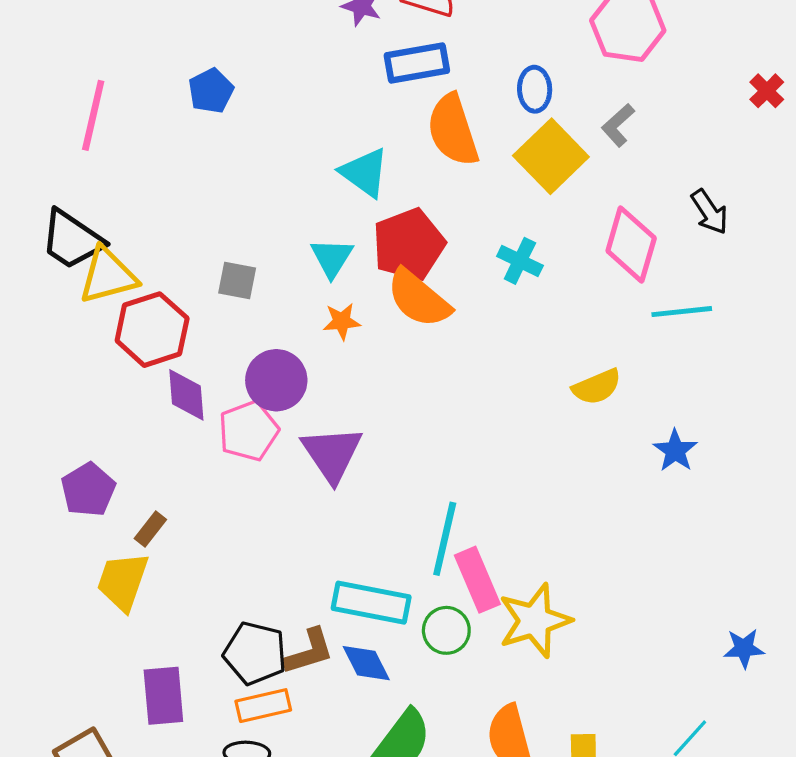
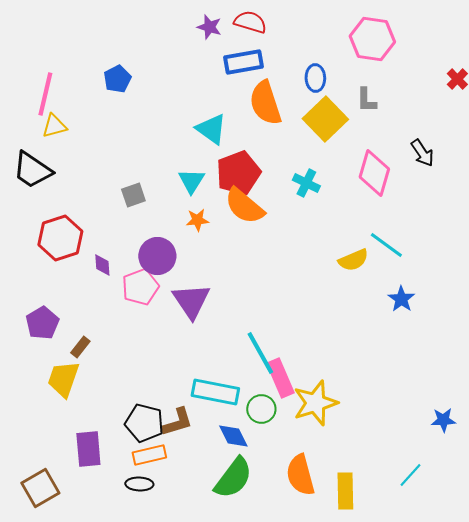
gray L-shape: (618, 125) -> (366, 100), turned -48
yellow triangle: (108, 276) -> (54, 126), moved, size x0.7
gray square: (237, 281) -> (133, 195), turned -30
cyan line: (682, 312) -> (386, 245), moved, turned 42
red hexagon: (152, 330) -> (60, 238), moved
purple diamond: (186, 395) -> (102, 265), size x0.7
cyan line: (445, 539) -> (260, 353), turned -42
blue diamond: (366, 663) -> (233, 436), moved

